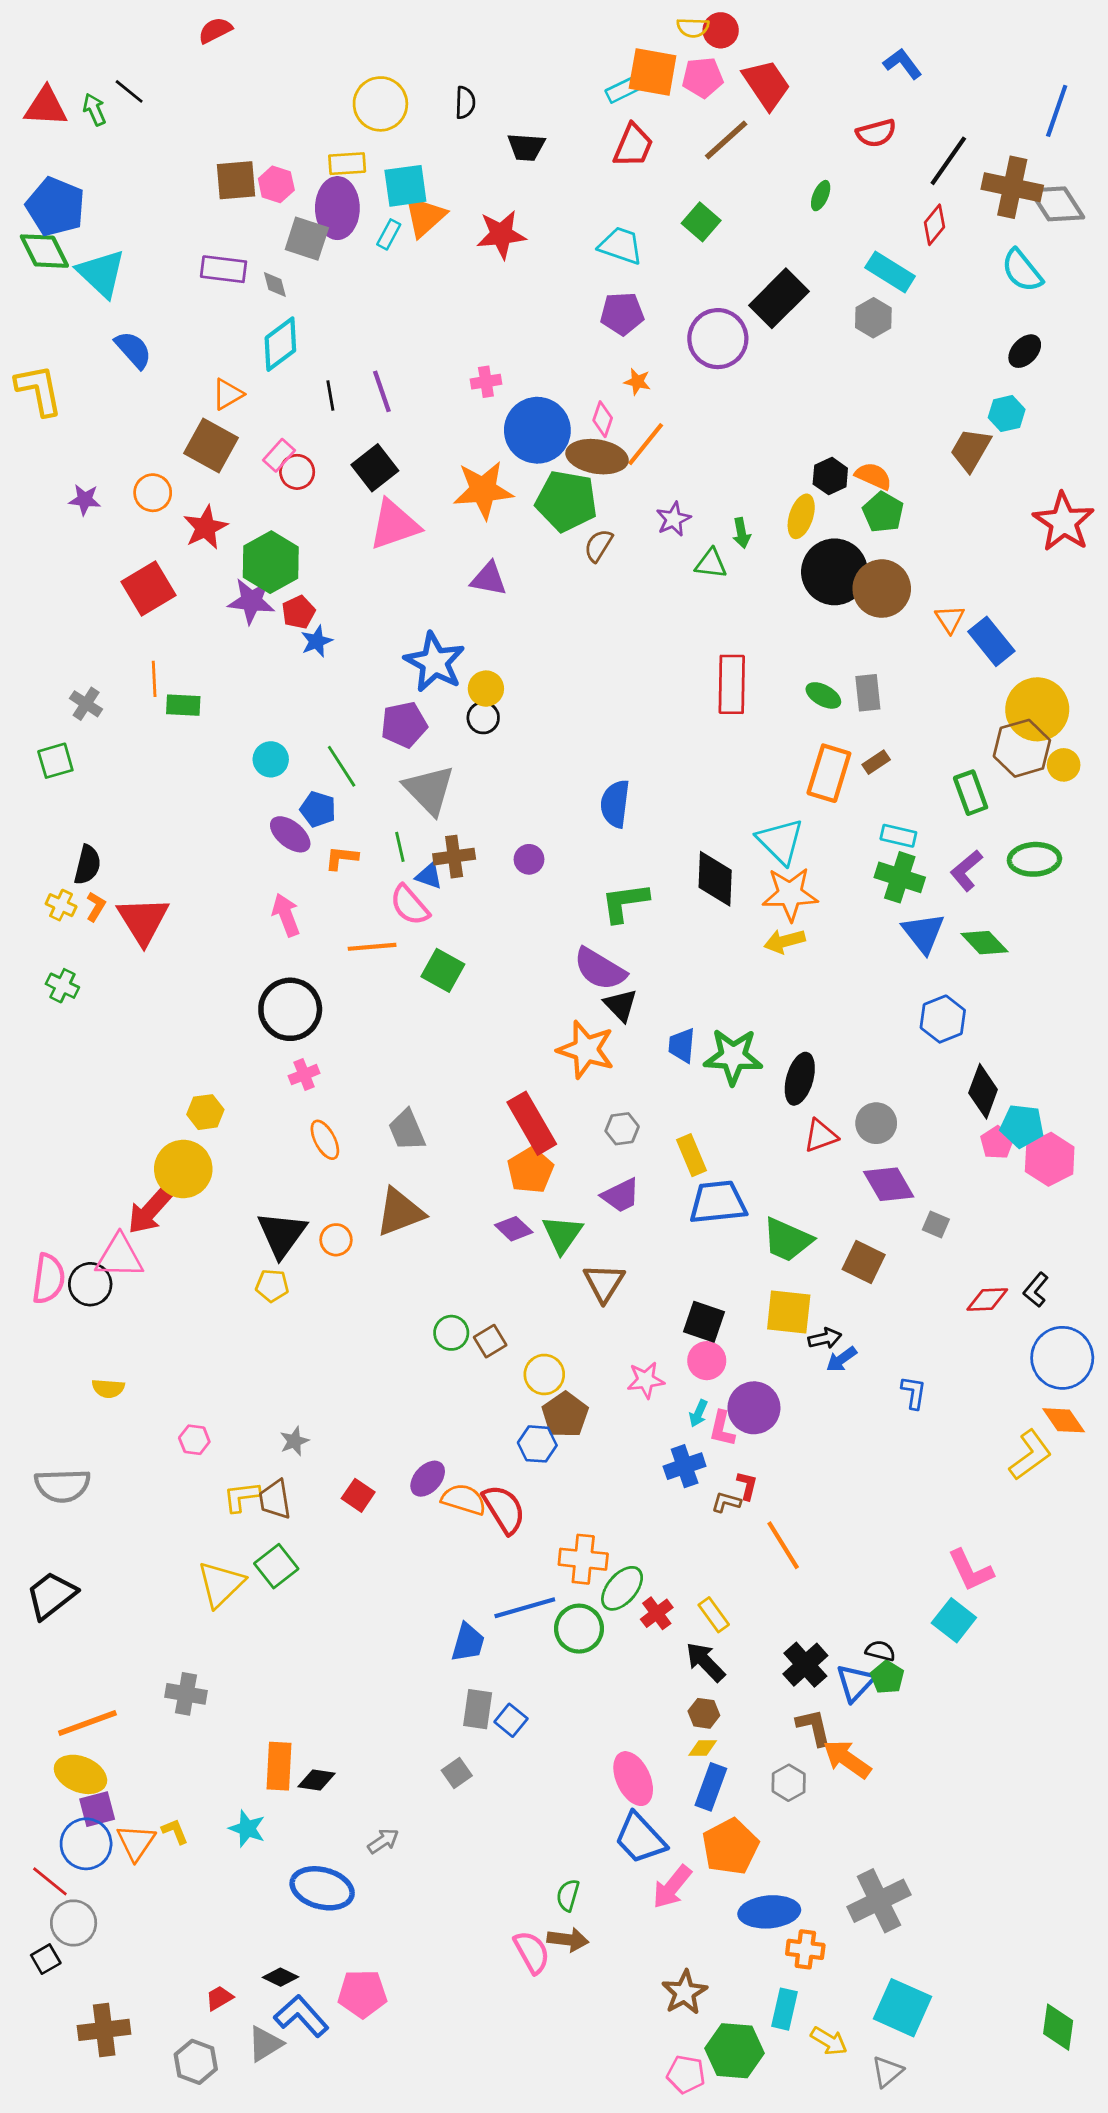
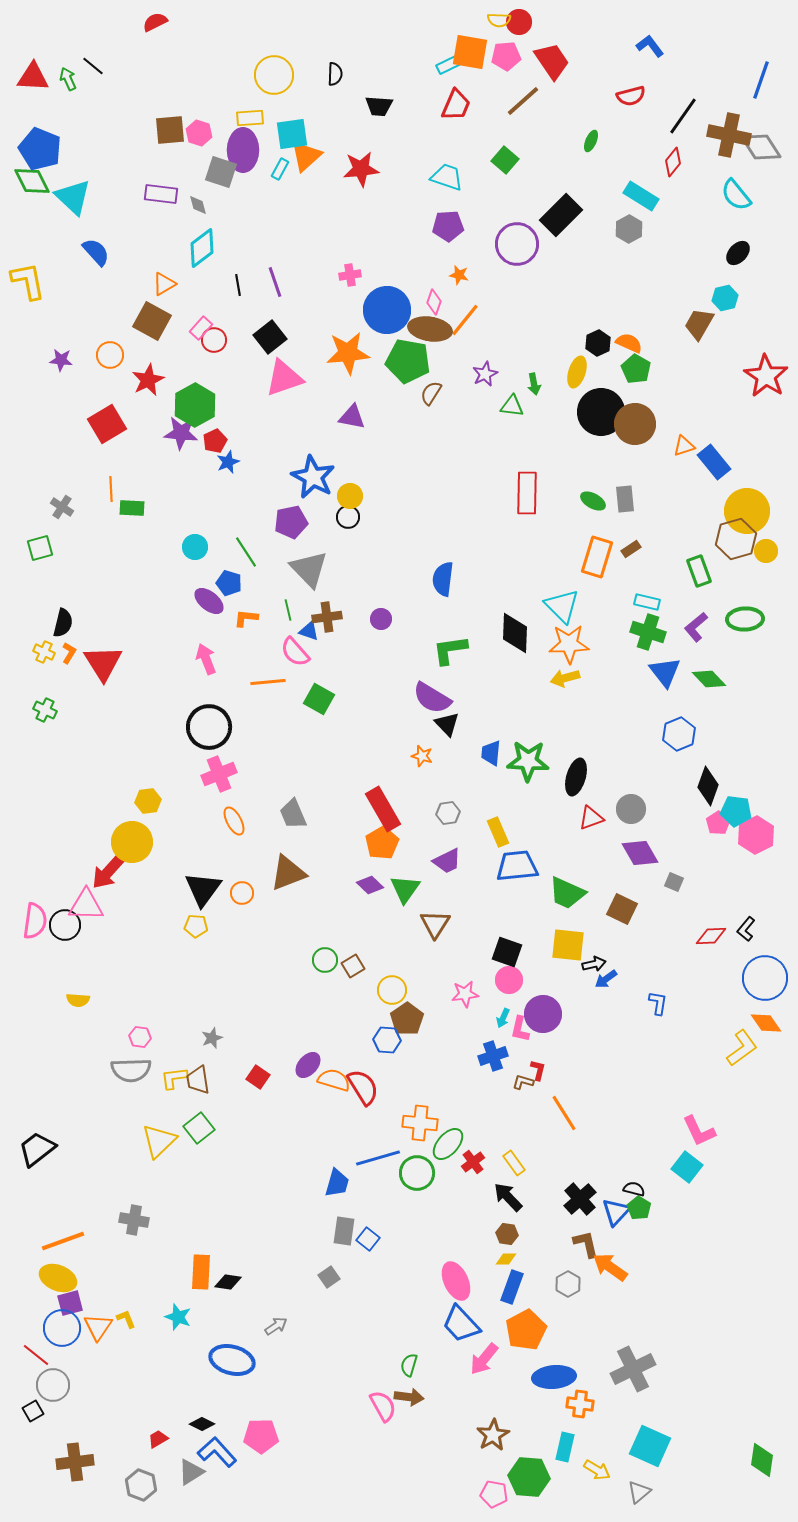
orange triangle: (950, 619) -> (684, 446), turned 45
orange star: (586, 1050) -> (422, 756), size x0.5
pink cross: (304, 1075) -> (219, 774), size x1.6
gray semicircle: (62, 1486) -> (131, 1070), moved

